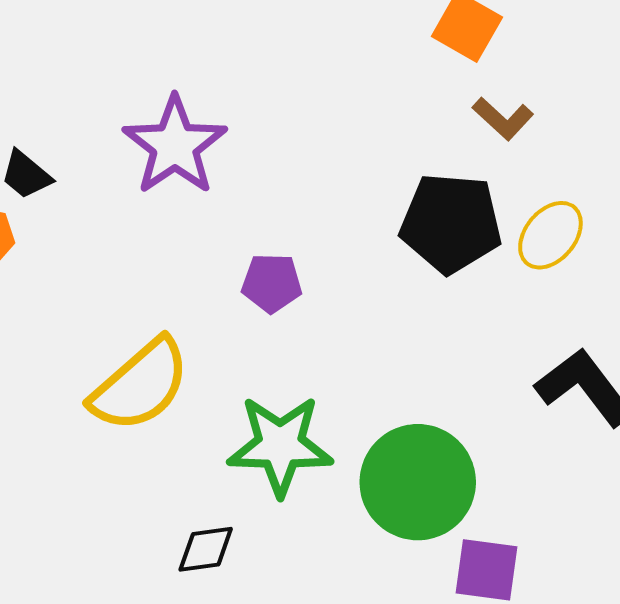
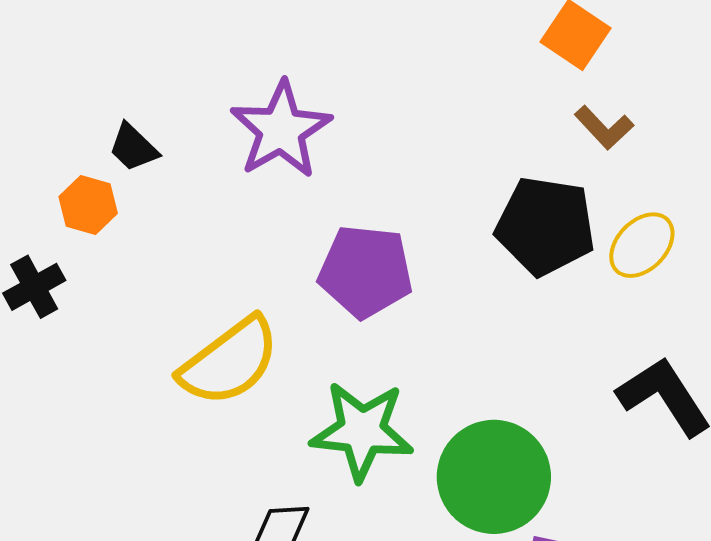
purple pentagon: (272, 283) -> (366, 271), size x1.6

